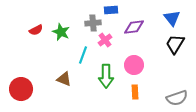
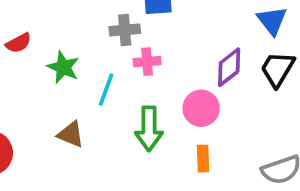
purple diamond: (134, 27) -> (229, 67), moved, turned -30
green star: (61, 32) -> (63, 67), moved
pink cross: (105, 40) -> (147, 62), turned 32

